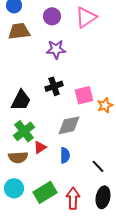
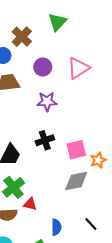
gray diamond: (69, 125) -> (76, 181), moved
red triangle: (40, 147) -> (30, 204), turned 48
blue semicircle: (65, 155) -> (56, 227), moved

